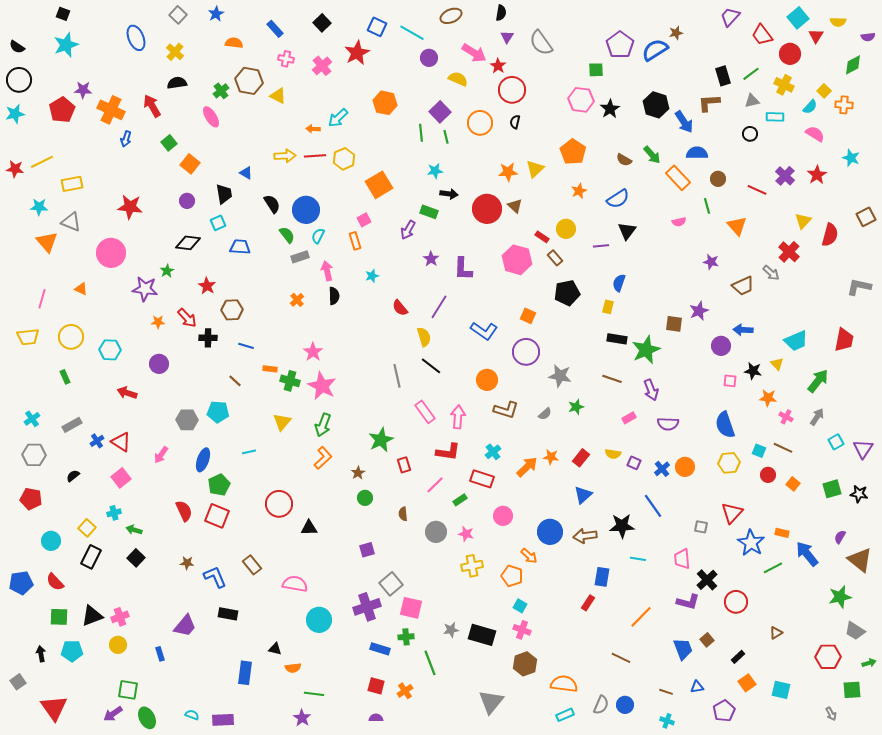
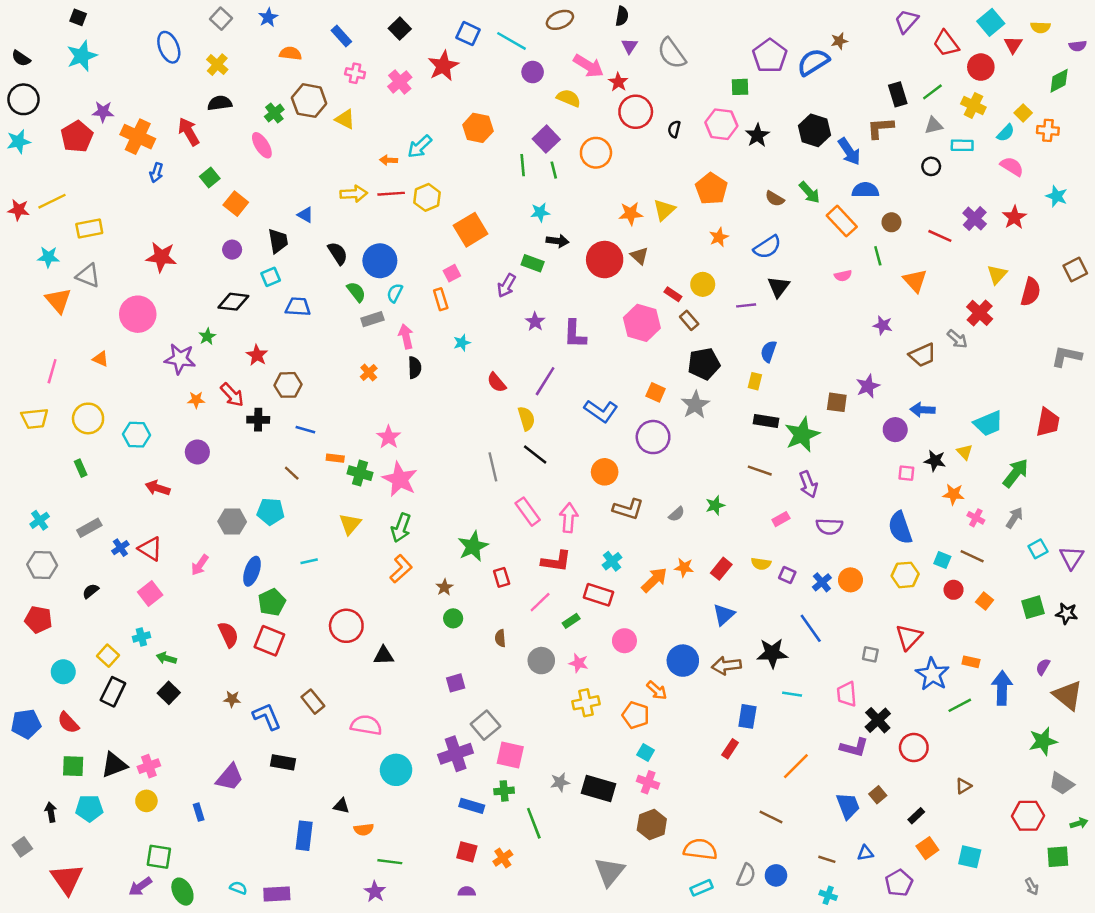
black semicircle: (515, 122) -> (674, 129), moved
gray star: (560, 376) -> (695, 405), moved, turned 30
blue arrow: (807, 554) -> (1002, 688), turned 40

